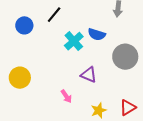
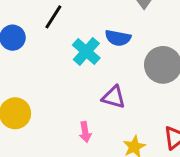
pink arrow: (66, 96) -> (85, 132), turned 32

